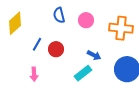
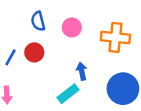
red circle: (56, 49) -> (34, 52), moved
blue arrow: (94, 55) -> (82, 71), turned -128

